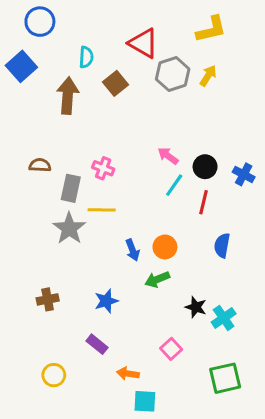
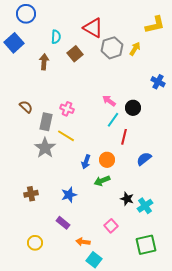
yellow L-shape: (211, 29) -> (155, 25), moved
brown arrow: (68, 96) -> (44, 62), size x0.7
brown semicircle: (40, 165) -> (26, 107), turned 40
blue cross: (244, 174) -> (158, 82), moved
red line: (204, 202) -> (124, 137), moved
yellow line: (102, 210) -> (66, 136), turned 30
blue semicircle: (222, 245) -> (144, 159), turned 42
blue arrow: (132, 250) -> (86, 162), turned 40
cyan square: (145, 401) -> (94, 260), turned 35

